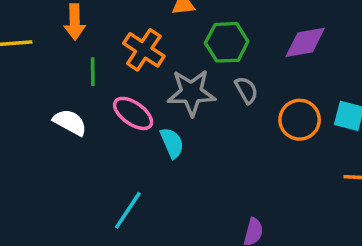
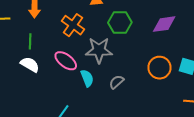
green line: (93, 72) -> (30, 41), moved
gray semicircle: (246, 90) -> (116, 82), moved, turned -105

